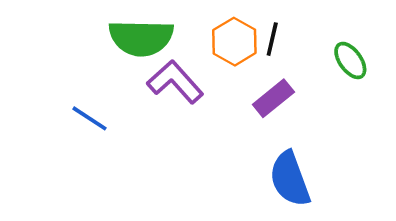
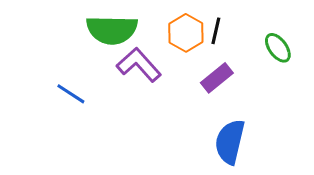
blue semicircle: (290, 179) -> (230, 142), turned 33

